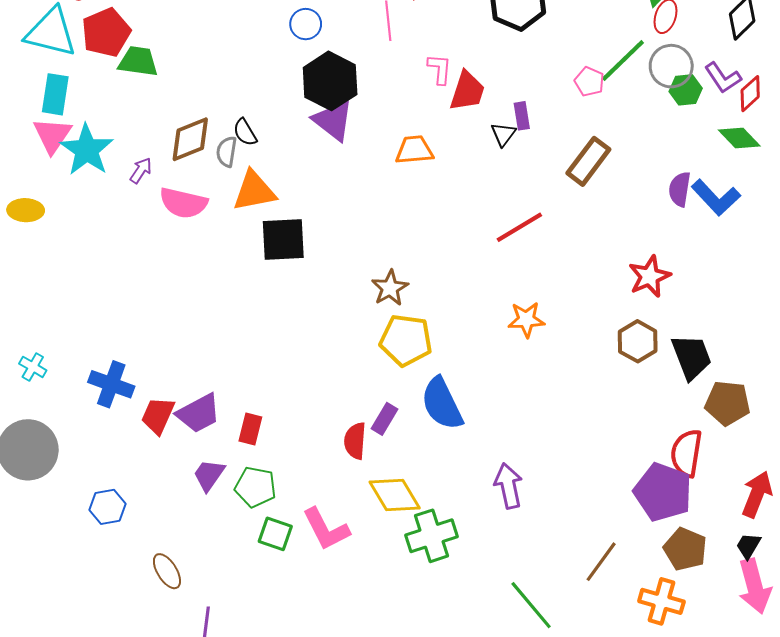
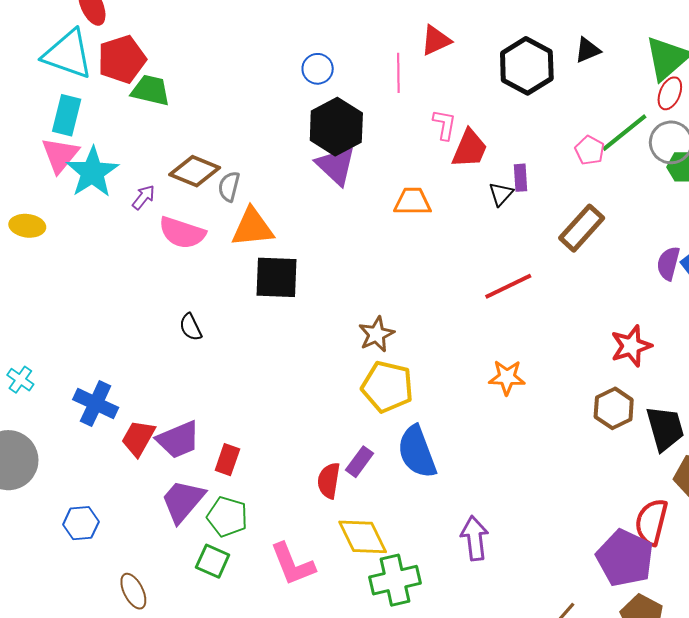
black semicircle: (245, 132) -> (191, 327), moved
brown diamond: (190, 139) -> (195, 171), turned 39
purple trapezoid: (209, 475) -> (183, 501), size x1.4
green square: (275, 534) -> (213, 561), moved

